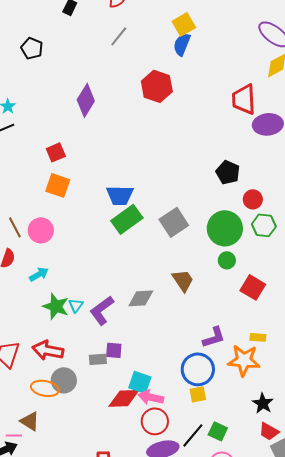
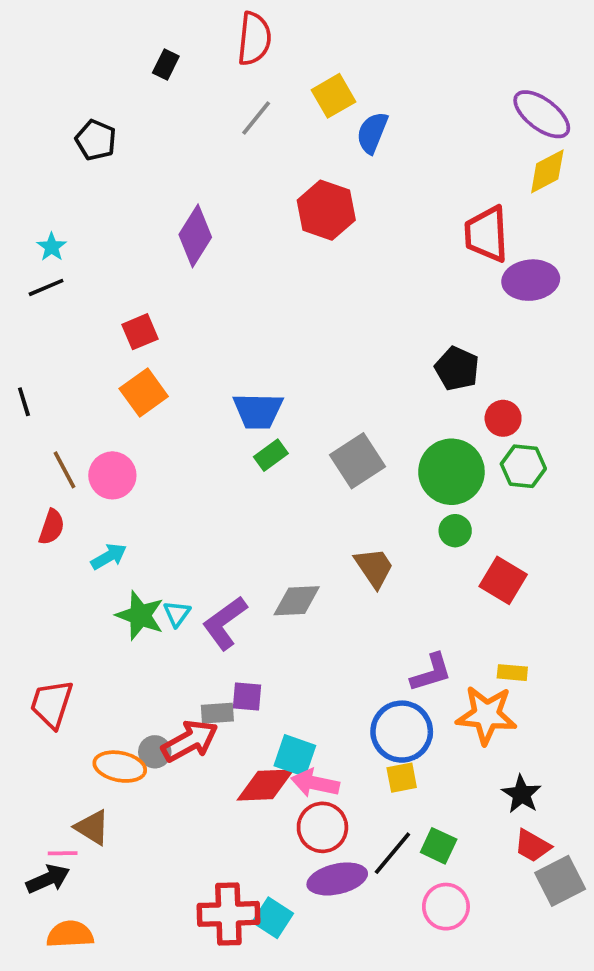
yellow square: (184, 24) -> (334, 96), moved
orange square: (58, 185) -> (144, 392), turned 35
green rectangle: (127, 219) -> (271, 455), size x0.6
red arrow: (48, 350) -> (190, 741), moved, turned 140
gray circle: (64, 380) -> (155, 752), size x0.7

